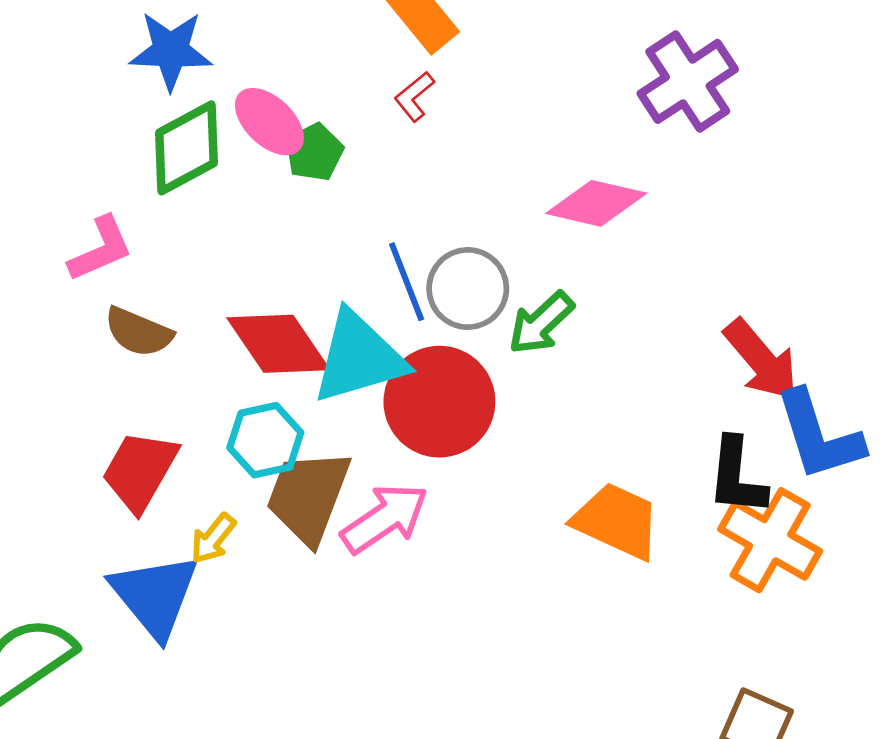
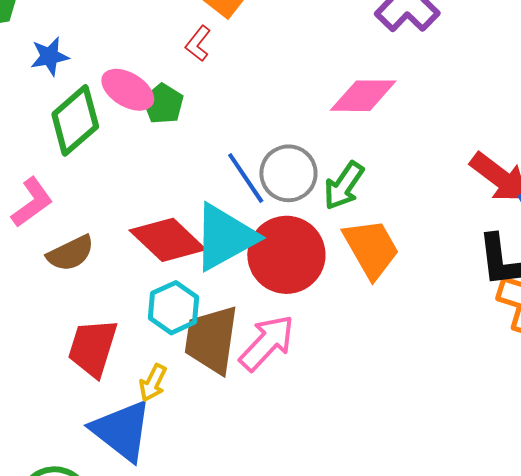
blue star: (171, 51) -> (50, 56), size x0.7
red L-shape: (414, 96) -> (198, 44), moved
brown semicircle: (138, 332) -> (71, 253), turned -36
orange trapezoid: (617, 521) -> (371, 249), moved, turned 48

